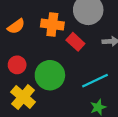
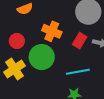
orange cross: (52, 25) -> (52, 31), moved
red rectangle: (75, 42) -> (80, 41), moved, turned 63

